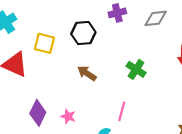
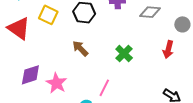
purple diamond: (38, 113) -> (30, 75), turned 35
pink star: (68, 116) -> (56, 83), size x1.5

